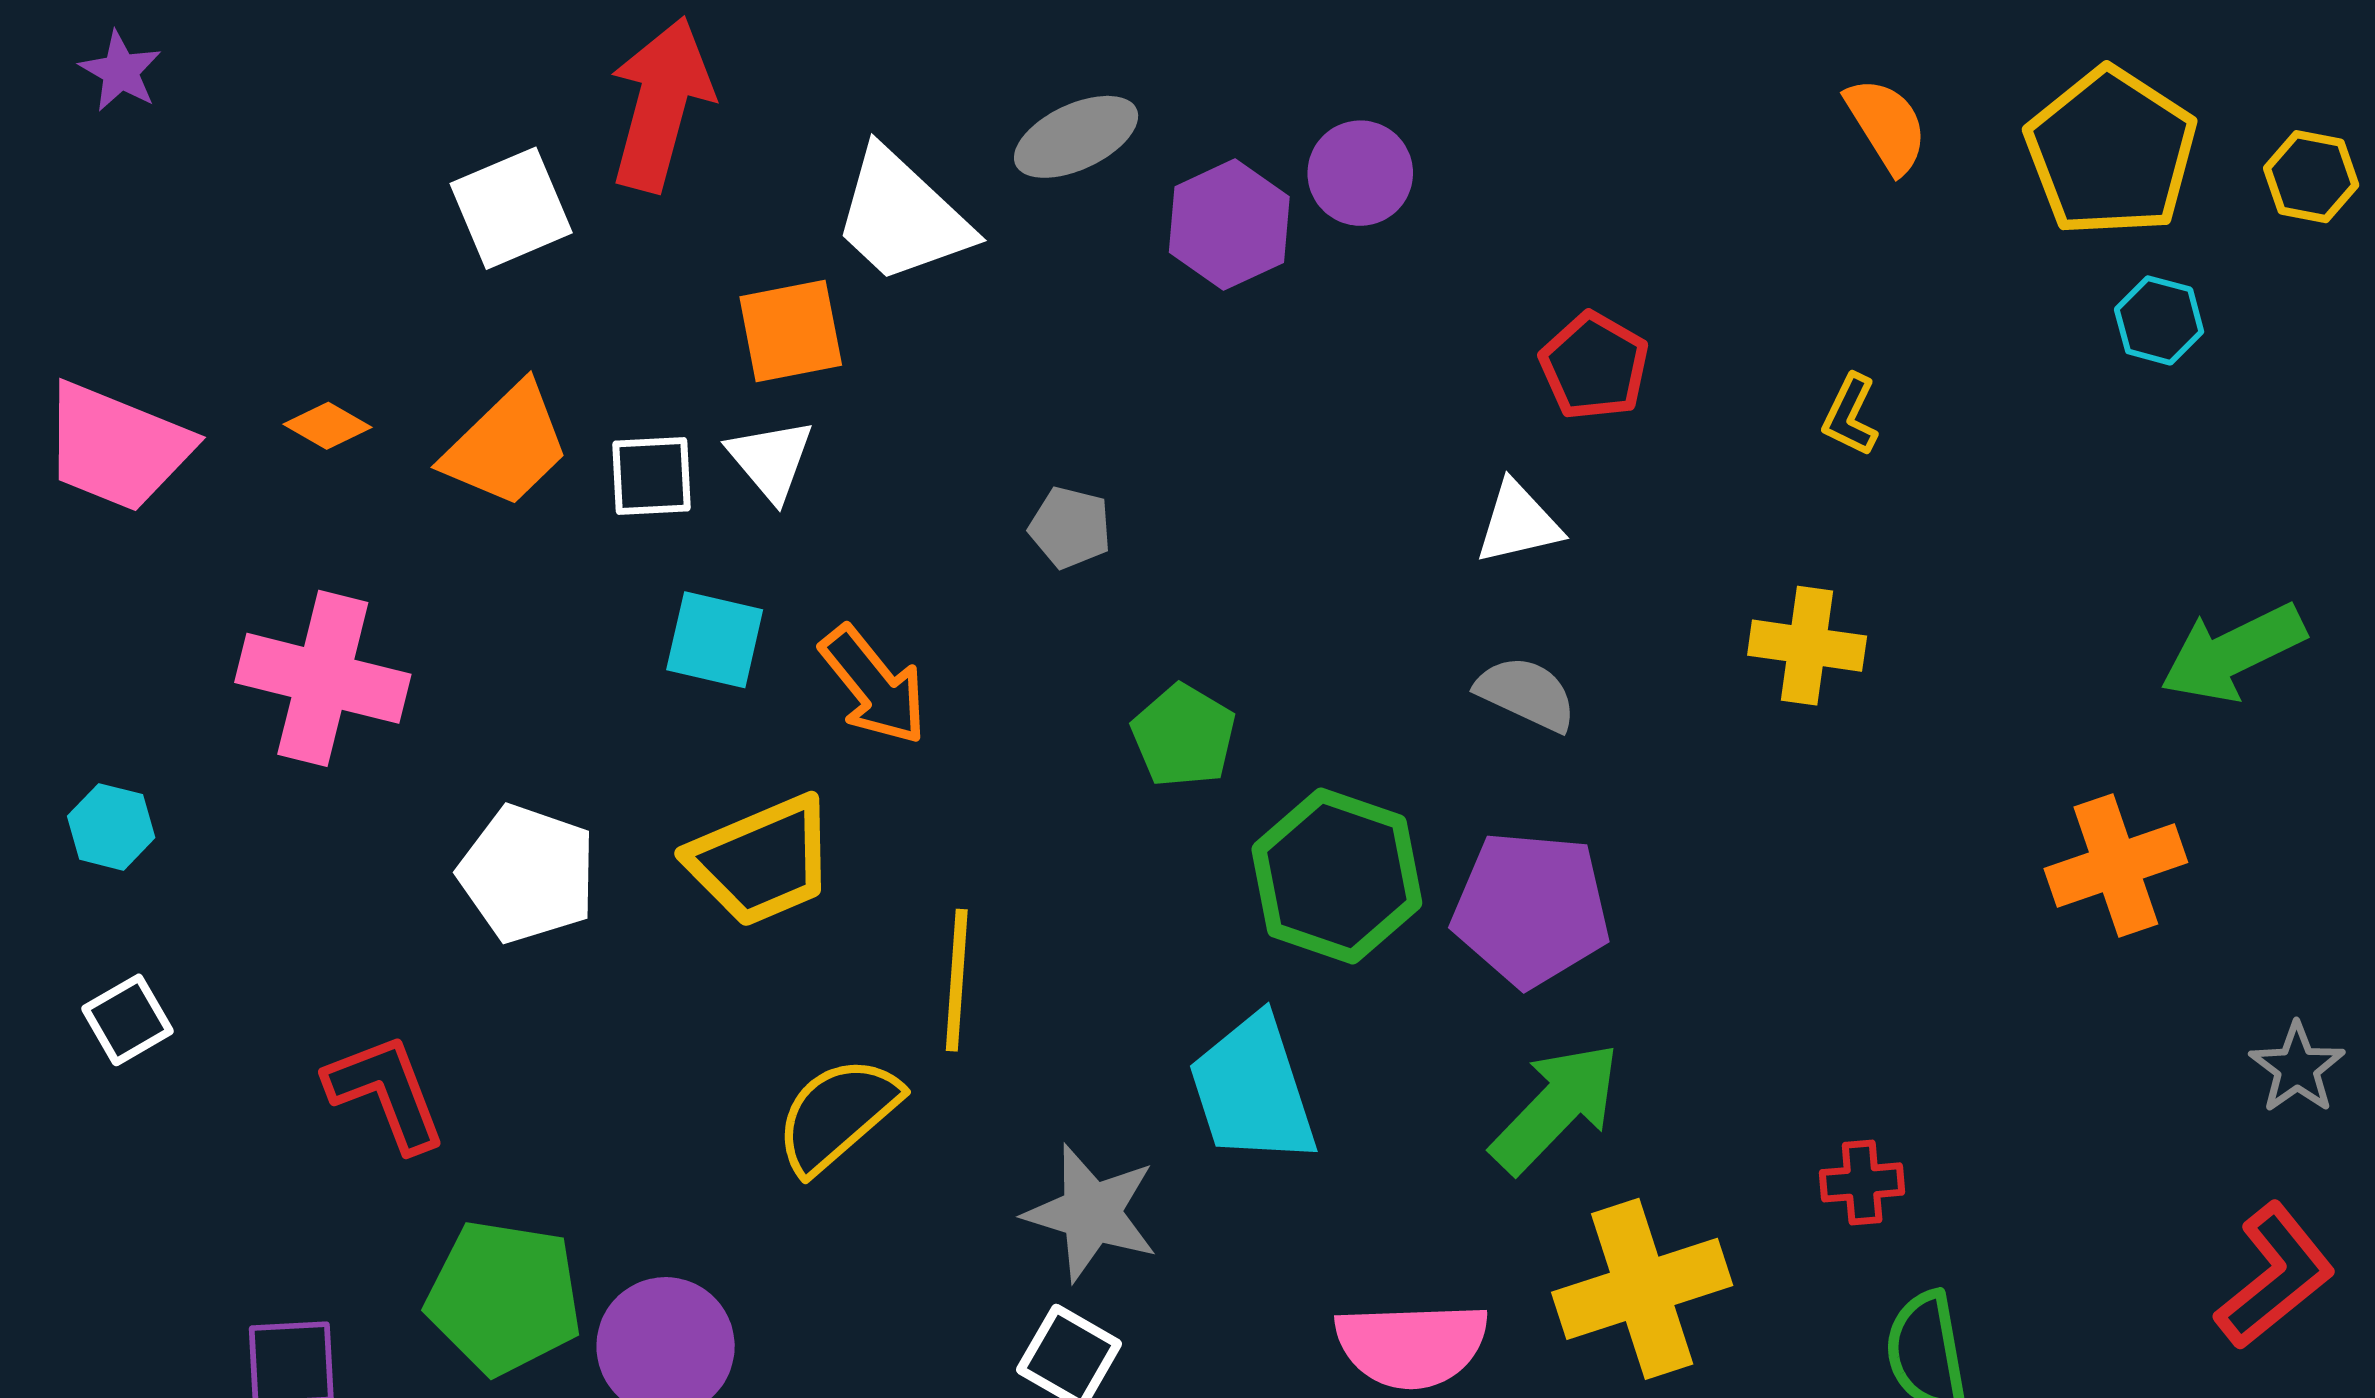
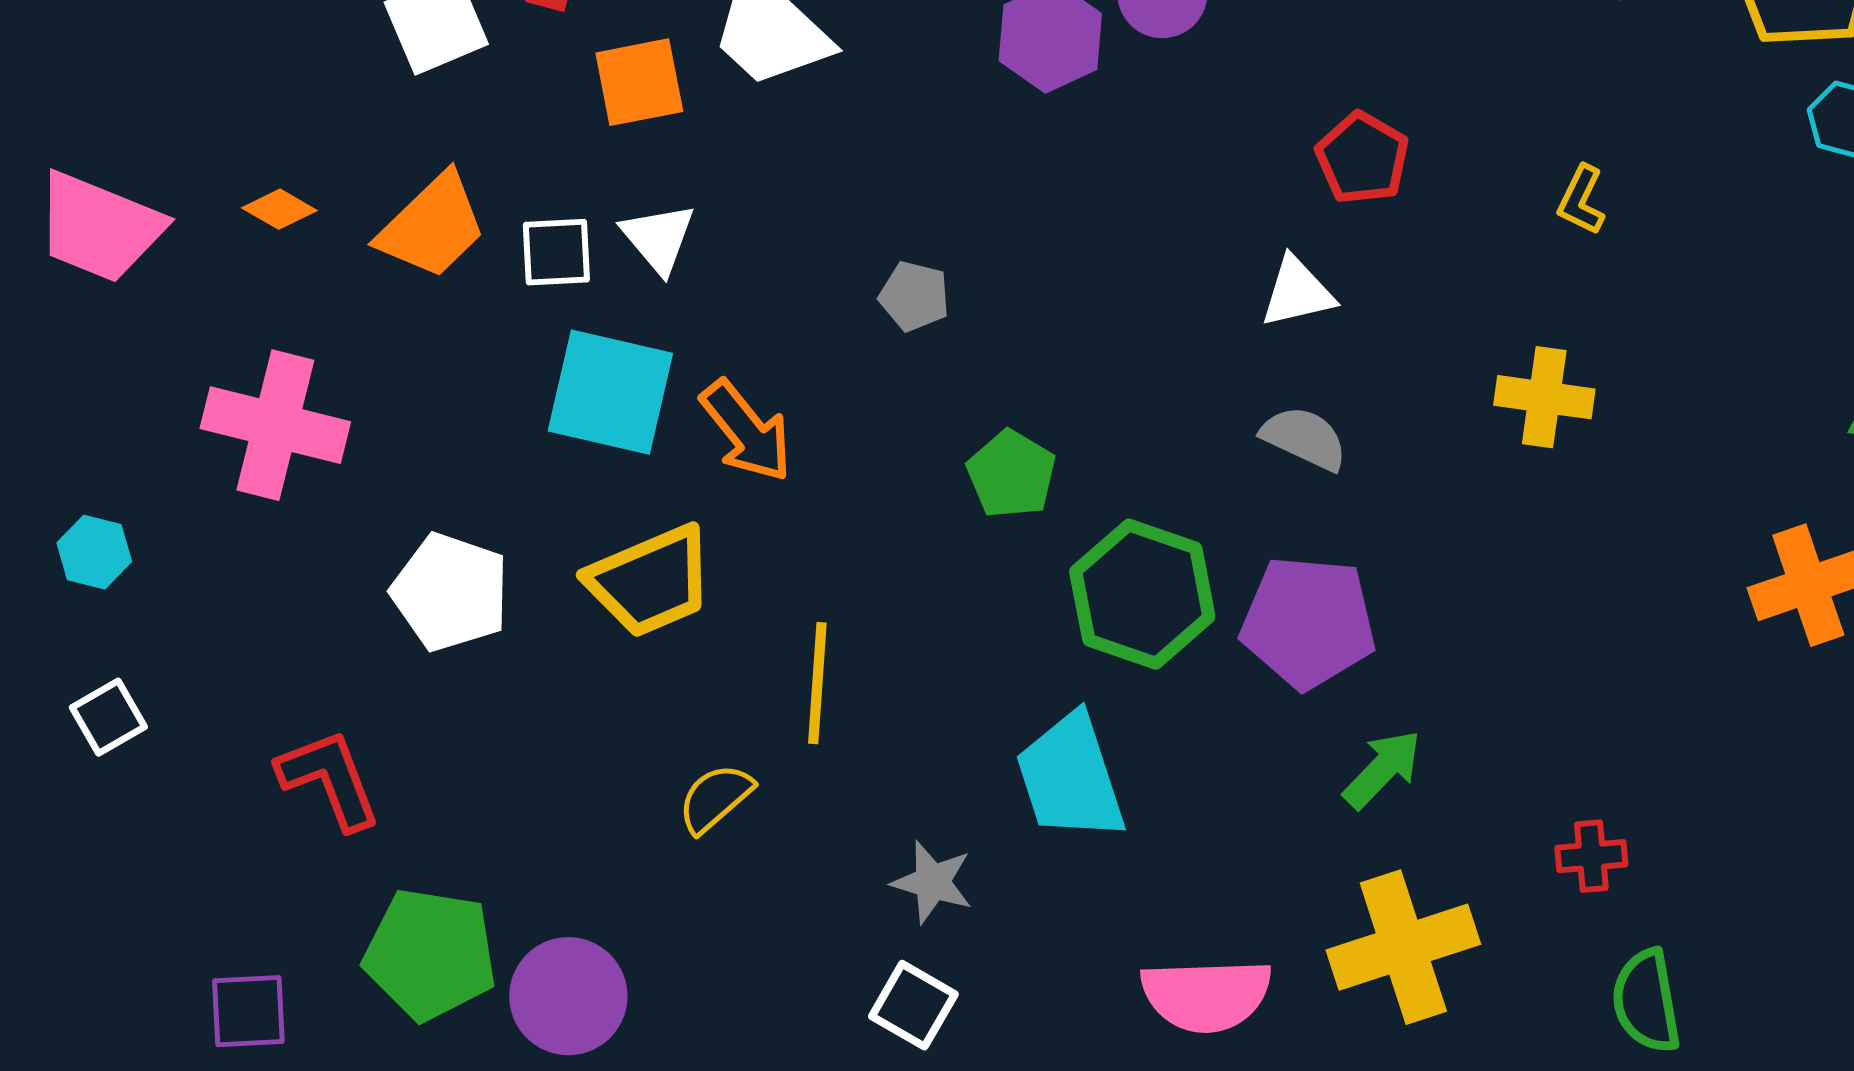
orange square: (791, 331) -> (639, 82), moved
cyan square: (715, 640) -> (610, 392), size x1.5
green arrow: (1556, 1108) -> (1382, 769), moved, size x0.7
yellow semicircle: (837, 1115) -> (715, 798), size x0.7
gray star: (1091, 1213) -> (932, 882), size x0.7

